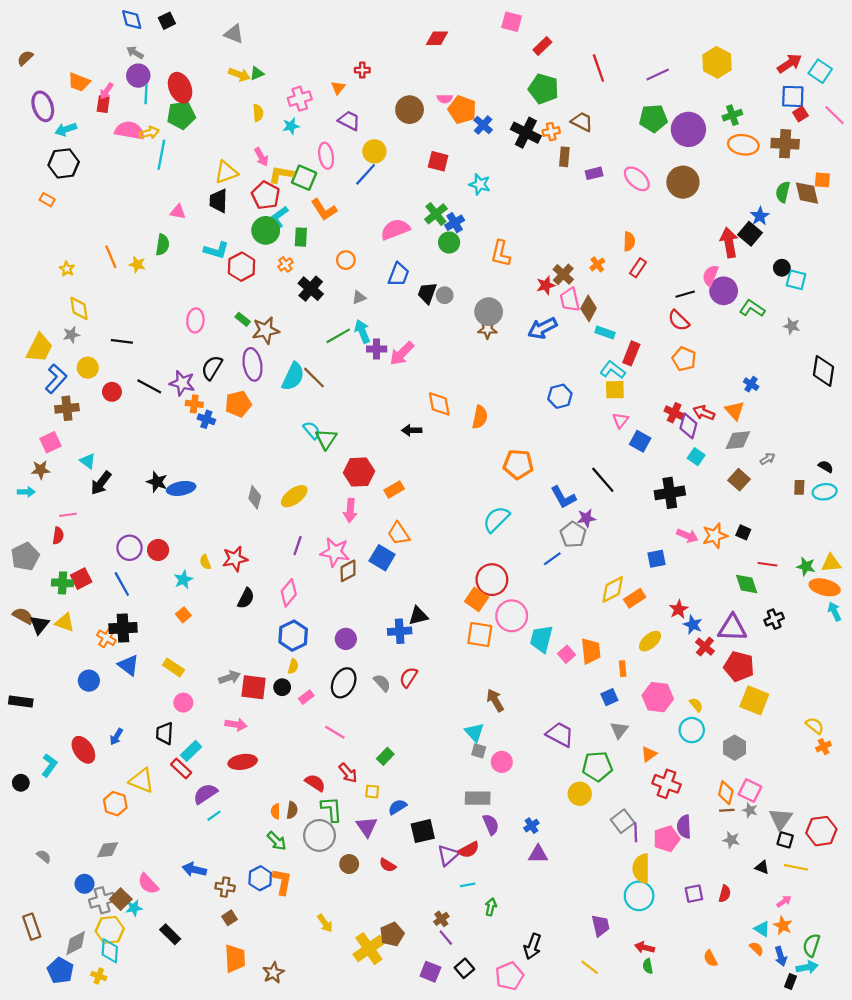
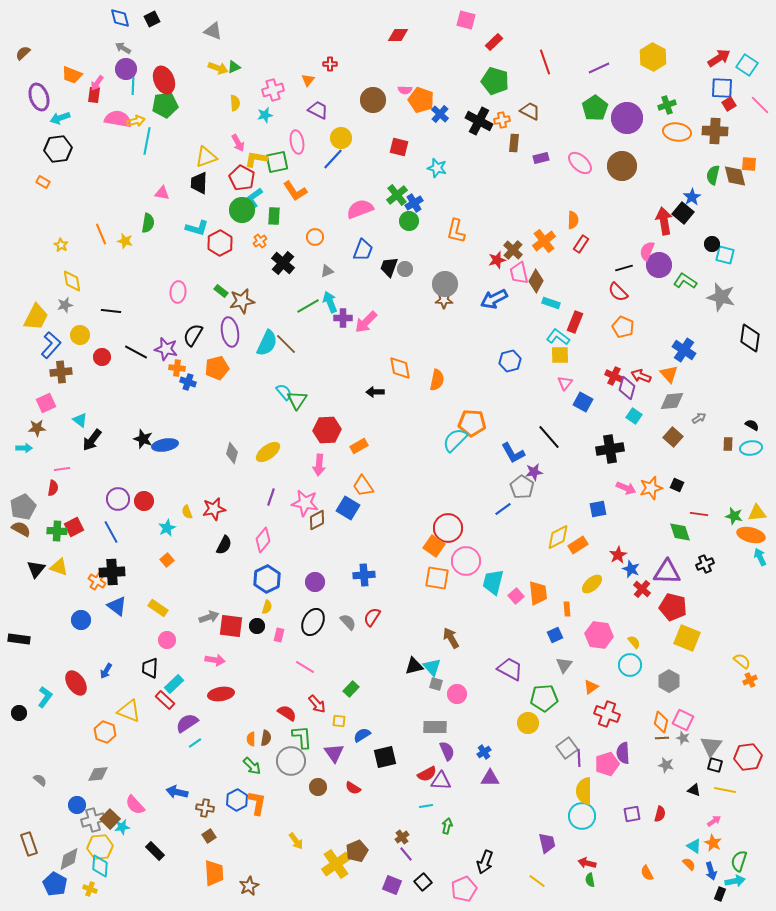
green pentagon: (653, 118) -> (595, 108), turned -30
green square: (304, 178) -> (277, 162), turned -35
orange cross: (597, 264) -> (544, 241), size x1.6
gray star: (792, 326) -> (721, 297), size x1.8
blue cross: (751, 384) -> (684, 350), size x1.6
cyan semicircle: (496, 519) -> (455, 440), moved
brown semicircle: (23, 616) -> (21, 529), moved
black triangle: (418, 616) -> (414, 666), moved
pink rectangle: (306, 697) -> (279, 635), turned -40
purple triangle: (448, 855) -> (441, 781), moved, turned 45

